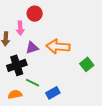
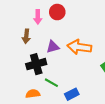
pink arrow: (20, 28) -> (38, 17), moved

